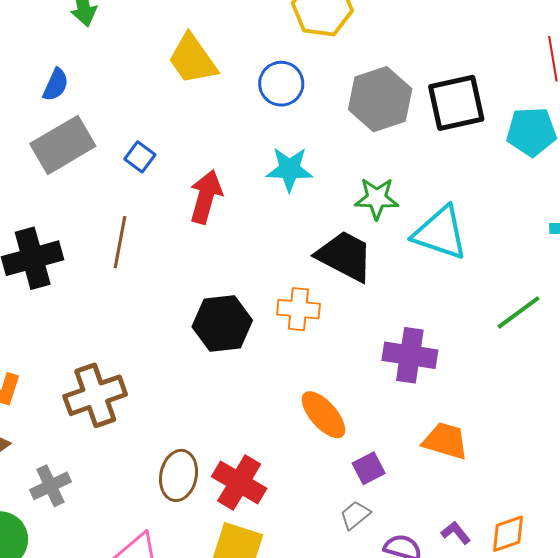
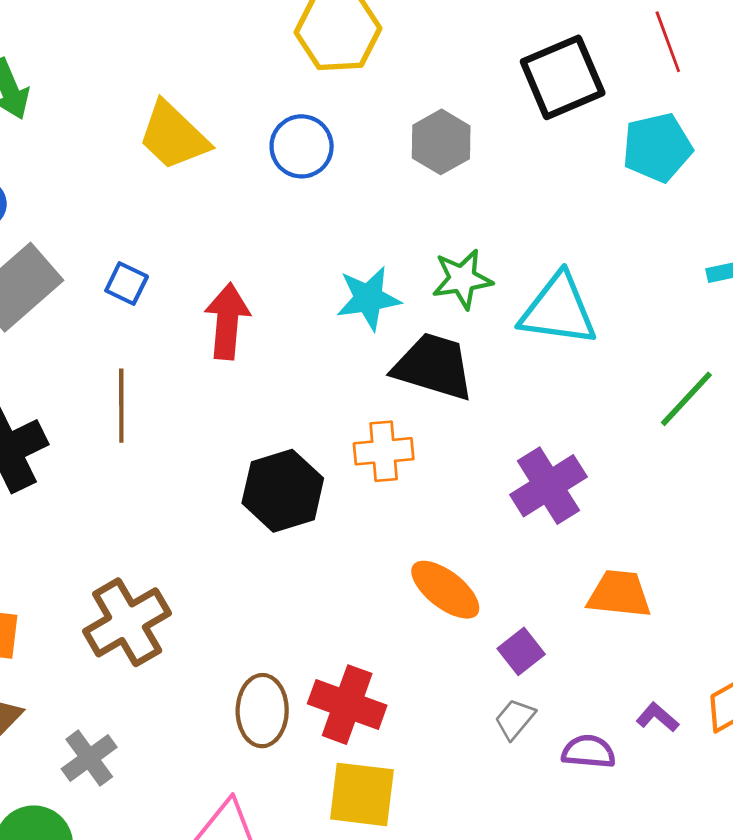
gray hexagon: (380, 99) -> (441, 142), size x0.7
black square: (456, 103) -> (563, 77), moved
cyan star: (289, 169) -> (368, 298), moved
purple cross: (410, 355) -> (548, 486), turned -30

